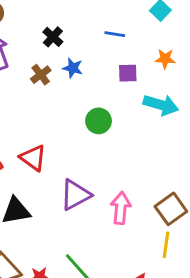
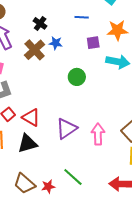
orange star: (165, 59) -> (117, 30), size x1.5
brown cross: (41, 75) -> (35, 50), size x1.5
red triangle: (33, 158) -> (31, 117), moved

